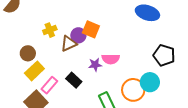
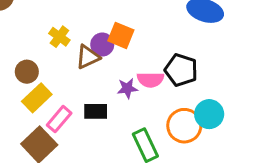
yellow cross: (50, 30) -> (59, 37), turned -32
black pentagon: (164, 55) -> (181, 70), moved
black rectangle: (74, 80) -> (96, 111), turned -42

